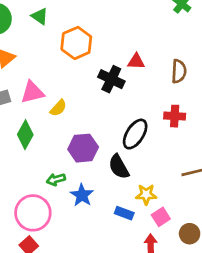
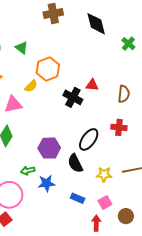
yellow semicircle: (58, 108) -> (31, 86), moved
yellow star: (146, 194) -> (104, 174), moved
blue star: (82, 195) -> (47, 183), turned 30

